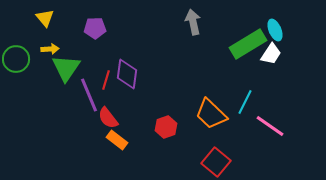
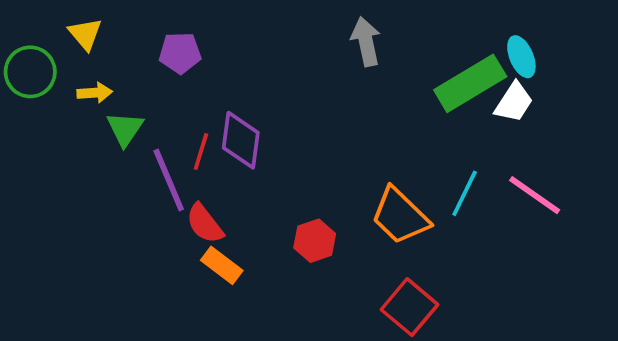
green circle: (16, 59) -> (30, 72), moved
green triangle: (66, 68) -> (125, 129), size x0.7
pink line: (270, 126) -> (535, 195), moved

